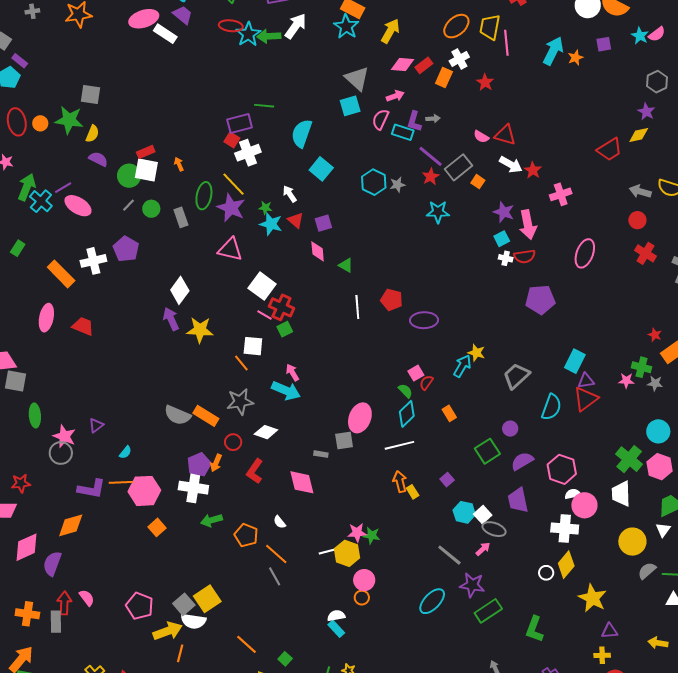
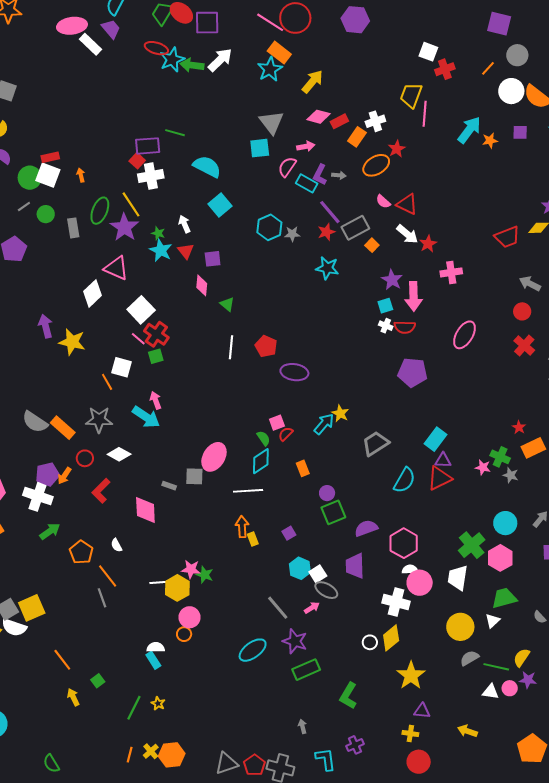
orange ellipse: (456, 26) -> (376, 165), moved
cyan semicircle: (302, 133) -> (207, 167), turned 88
white diamond: (180, 290) -> (93, 293), moved
purple circle: (510, 429) -> (327, 493), moved
green arrow: (212, 520) -> (50, 531), turned 150

